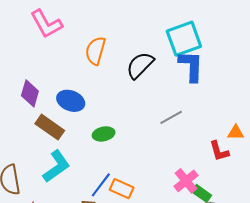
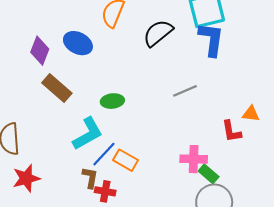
blue ellipse: (71, 101) -> (78, 43), moved
cyan L-shape: (56, 166) -> (88, 134), moved
pink cross: (186, 181) -> (194, 159), turned 35

